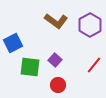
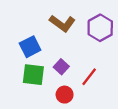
blue square: (13, 43) -> (30, 47), moved
red line: (94, 65) -> (89, 77), moved

